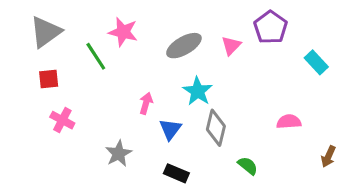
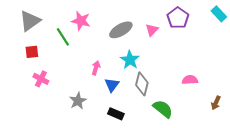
cyan rectangle: (316, 62) -> (219, 14), moved
green semicircle: (248, 166) -> (163, 109), size x1.5

